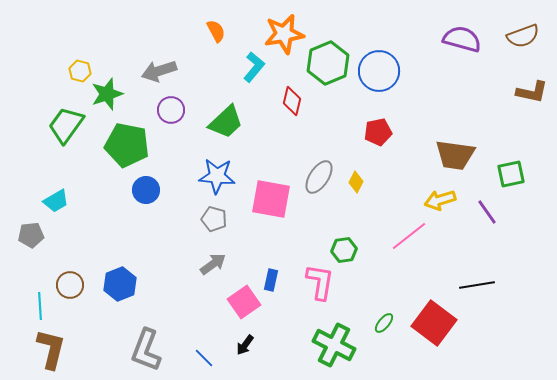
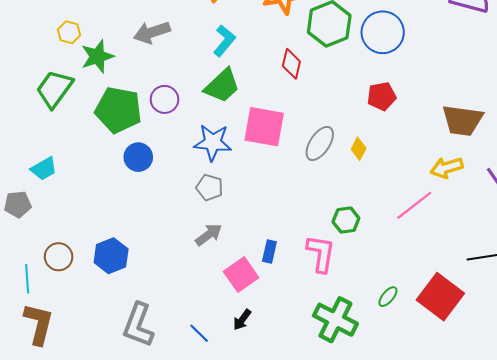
cyan L-shape: (254, 67) -> (224, 41), moved
purple circle: (171, 110) -> (165, 99), moved
pink square: (271, 199) -> (264, 127), moved

